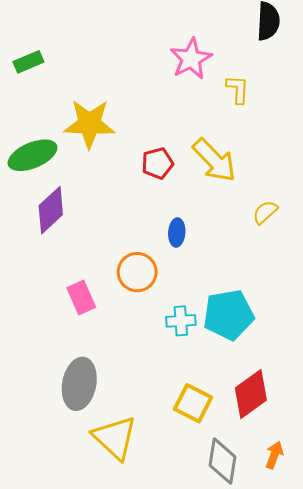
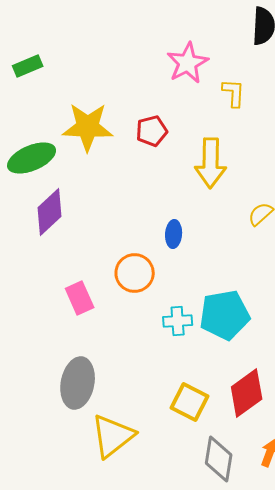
yellow arrow: (214, 160) -> (211, 163), turned 45
red pentagon: (157, 163) -> (152, 131), moved
yellow triangle: (115, 438) -> (113, 436), turned 39

